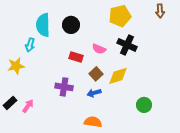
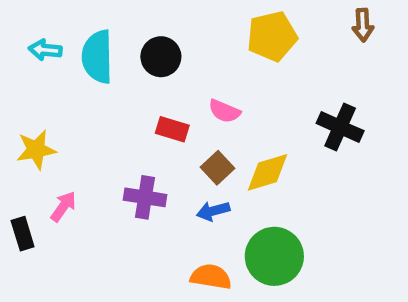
cyan arrow: (30, 45) -> (45, 50), moved, turned 80
black cross: (127, 45) -> (340, 127), moved
black rectangle: (10, 103) -> (23, 234), turned -64
green circle: (144, 105) -> (274, 256), moved, size x1.6
pink arrow: (28, 106) -> (63, 206), moved

